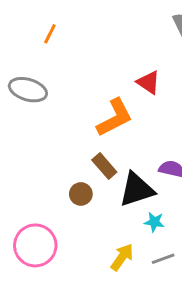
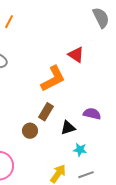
brown rectangle: (104, 166) -> (46, 112), turned 72
black triangle: (137, 190) -> (68, 128), size x0.6

